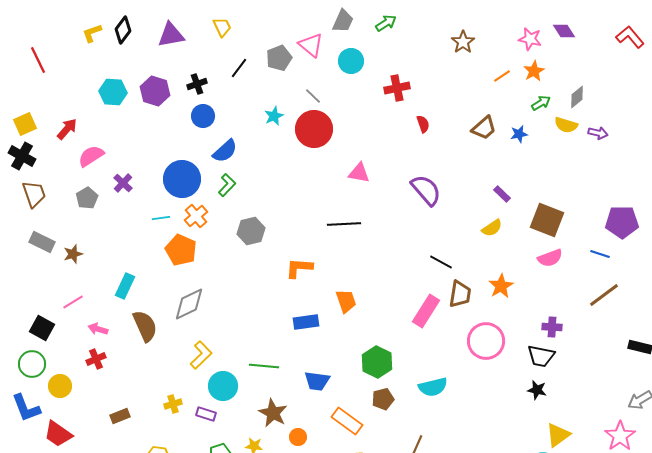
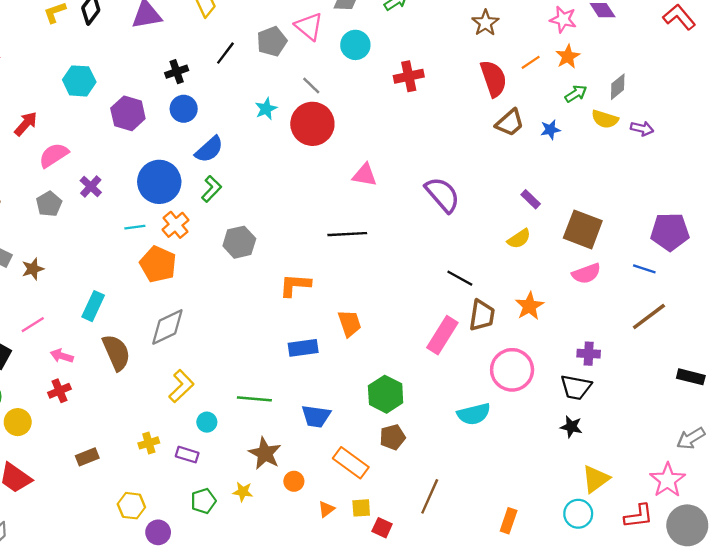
purple hexagon: (155, 91) -> (128, 113), moved
red semicircle: (423, 124) -> (493, 79), moved, size x1.8
cyan circle: (223, 386) -> (207, 422), size x0.6
cyan semicircle: (433, 387) -> (474, 414), moved

